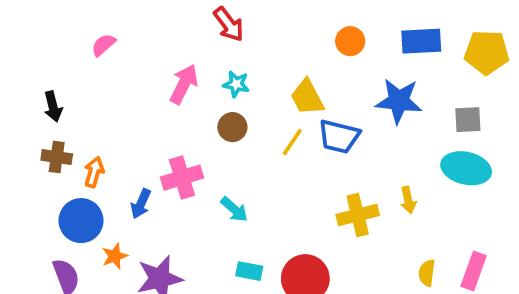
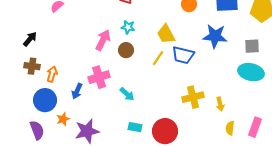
pink arrow: (184, 84) -> (103, 40), moved
black arrow: (53, 107) -> (30, 39), turned -126
yellow arrow: (408, 200) -> (220, 104), moved

